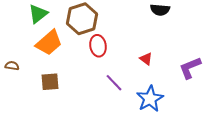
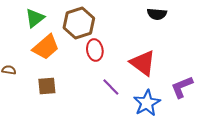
red triangle: (146, 59) -> (143, 63), size x2.0
purple L-shape: (190, 68) -> (182, 87), moved

